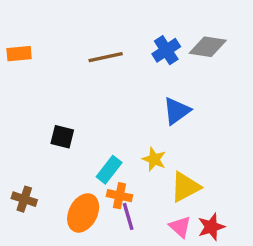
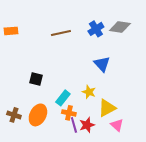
blue triangle: (177, 111) -> (102, 64), turned -36
orange ellipse: (83, 213) -> (38, 115), moved
pink triangle: (180, 227) -> (117, 125), moved
red star: (211, 227) -> (87, 125), moved

